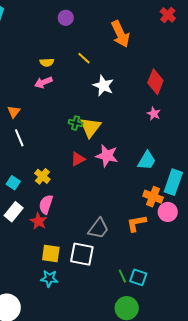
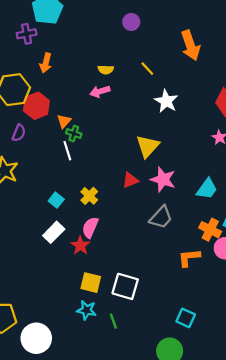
green cross: (76, 123) -> (74, 133), moved
gray trapezoid: (98, 229) -> (161, 217), moved
green line: (122, 276) -> (113, 321), moved

